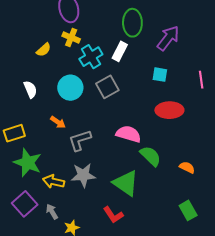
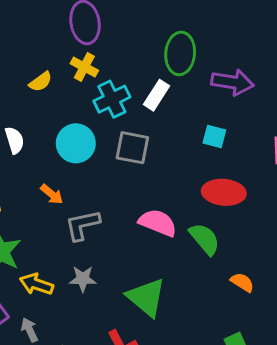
purple arrow: (168, 38) -> (232, 82), turned 56
gray square: (107, 87) -> (132, 148), turned 35
green semicircle: (151, 156) -> (205, 239), moved
gray star: (83, 175) -> (83, 279), size x0.7

